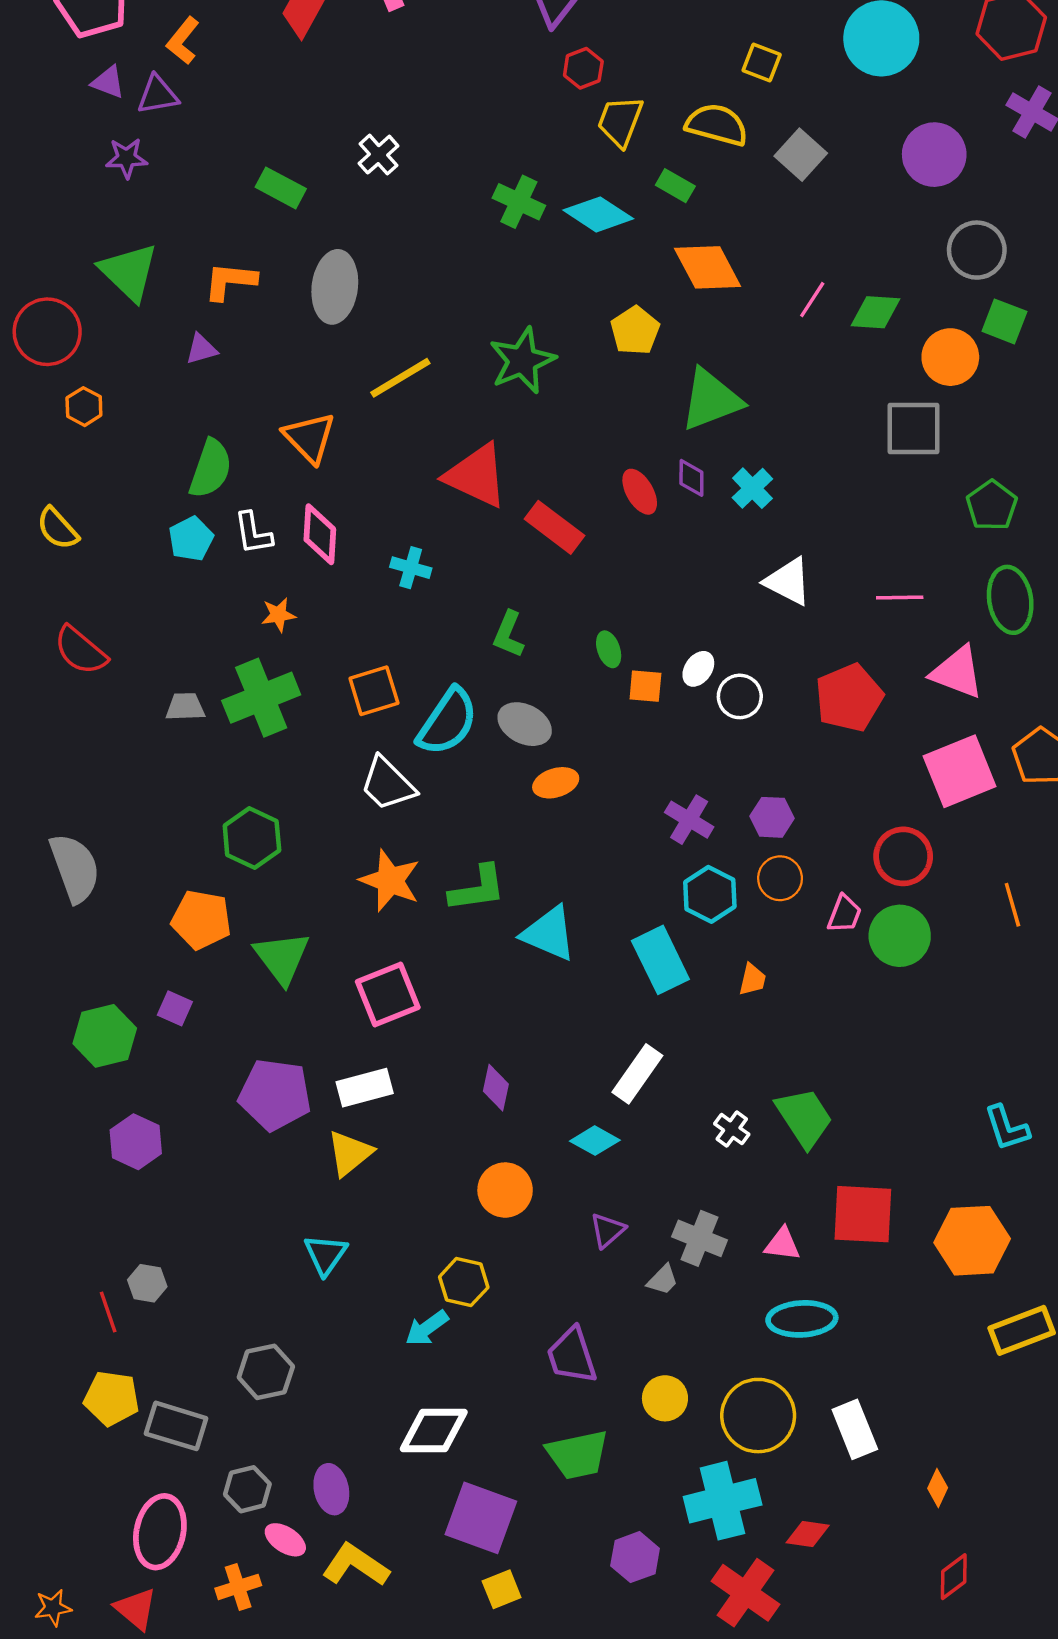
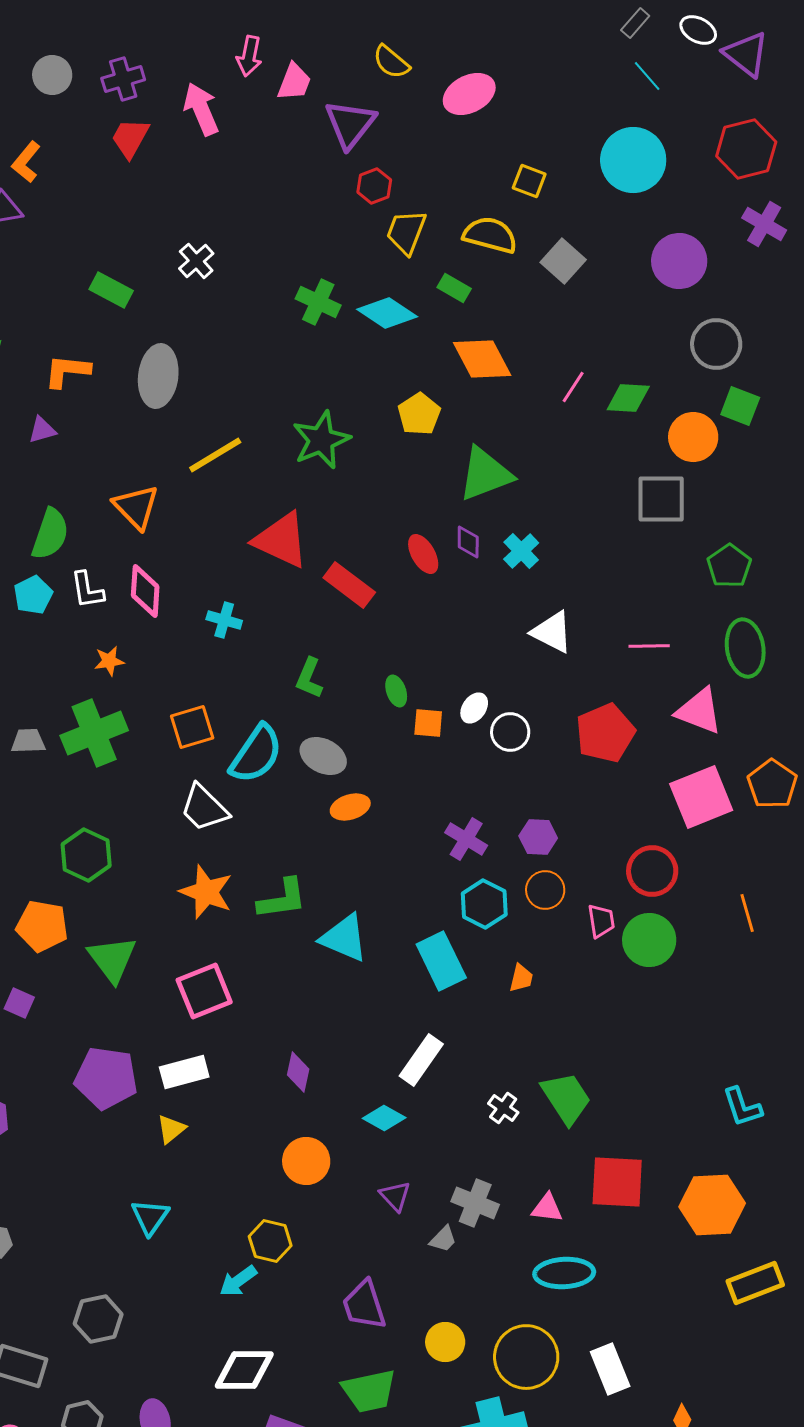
pink trapezoid: (844, 914) -> (601, 921), turned -30
yellow triangle: (350, 1153) -> (171, 1129), size x0.7
purple triangle: (607, 1230) -> (395, 1196), turned -32

